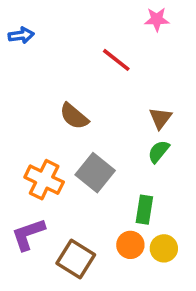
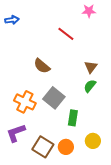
green rectangle: (144, 210) -> (73, 118), moved
orange circle: (130, 245) -> (66, 147), moved

